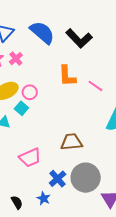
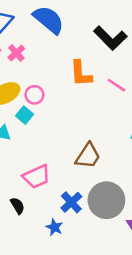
black L-shape: (79, 38) -> (110, 38), moved
brown trapezoid: (72, 142) -> (88, 156), turned 130
black semicircle: (17, 202) -> (17, 206), moved

